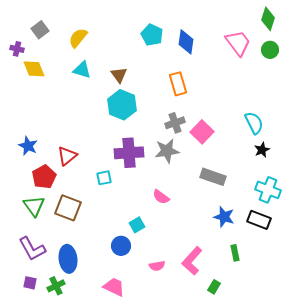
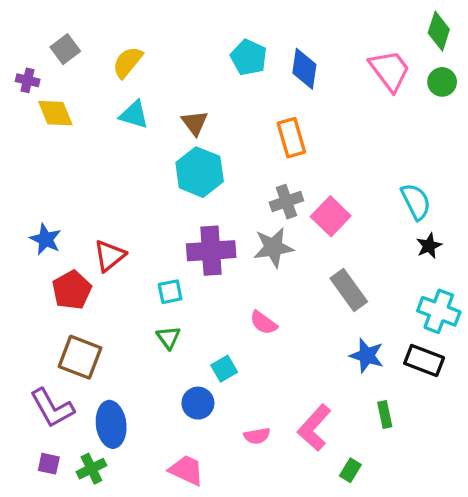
gray rectangle: (213, 177) -> (349, 290), turned 35
green triangle: (34, 206) -> (168, 338), moved, size x0.7
brown square: (68, 208) -> (80, 357), moved

